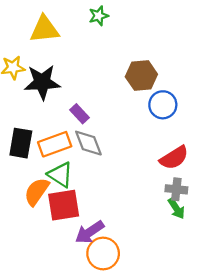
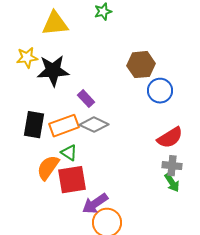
gray diamond: (88, 143) -> (94, 125), turned -44
green triangle: (60, 175) -> (69, 153), size x0.7

